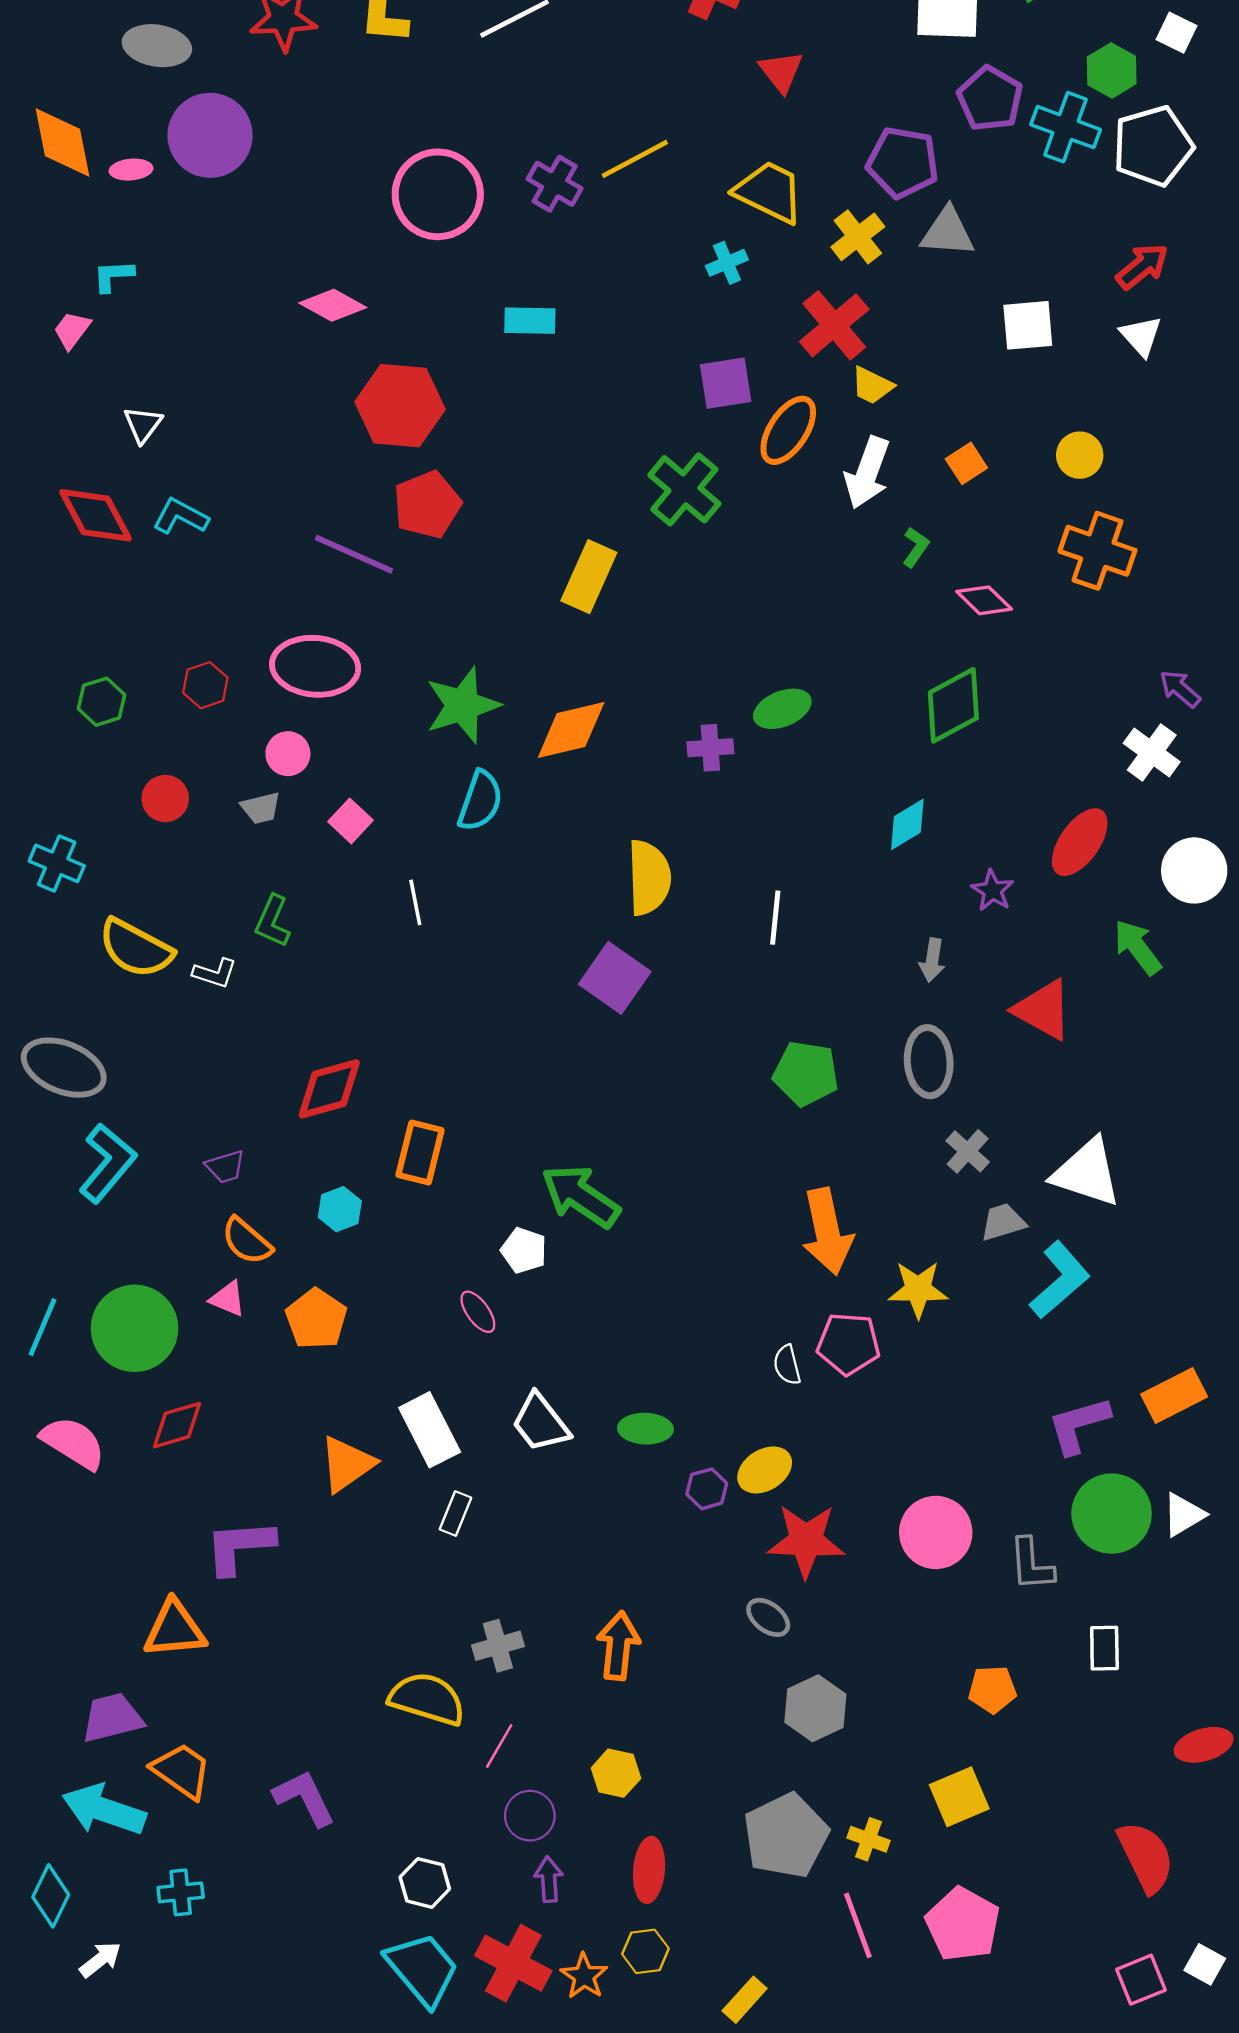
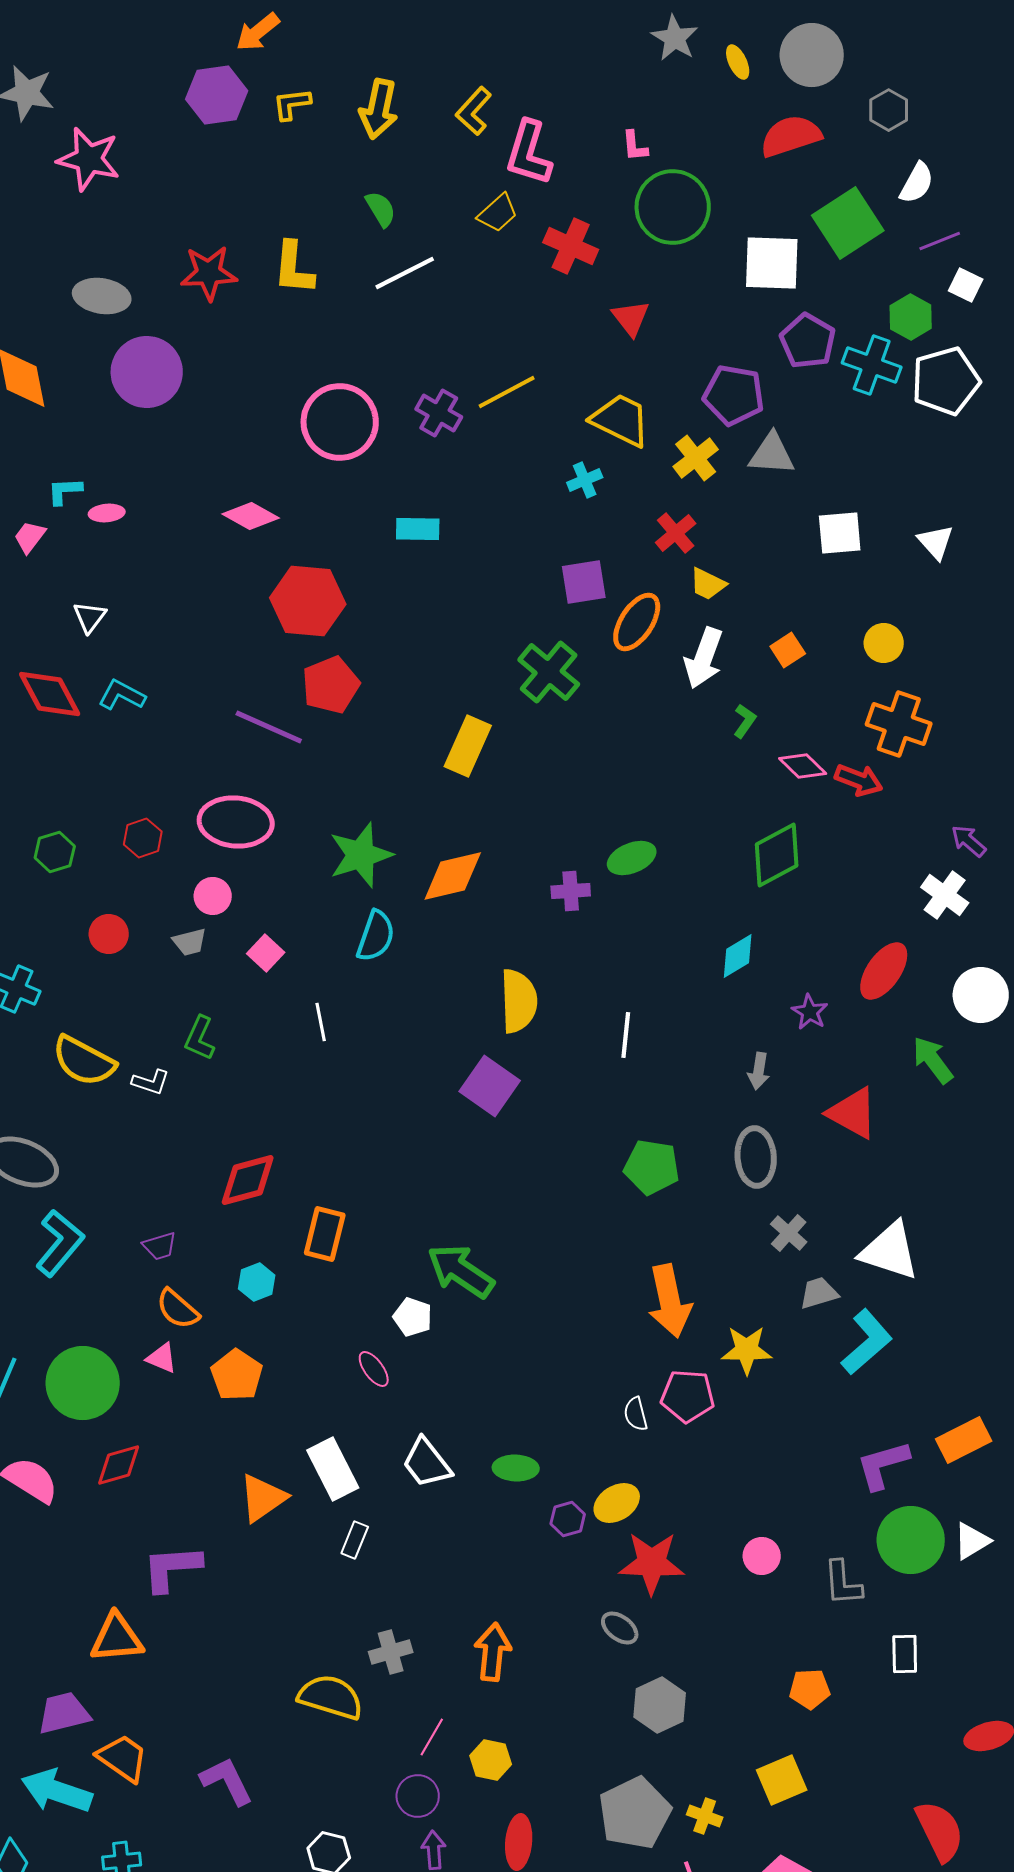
pink ellipse: (131, 170) -> (107, 513), moved
red arrow: (1142, 266) -> (859, 780), moved, turned 60
red cross: (834, 325) -> (676, 533), size x0.7
pink circle: (936, 1532) -> (762, 1556), size x0.6
pink line: (499, 1746) -> (432, 1737), moved

